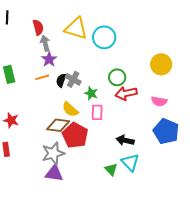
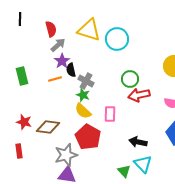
gray arrow: (45, 43) -> (58, 45), turned 63
black semicircle: (61, 80) -> (71, 70), moved, turned -32
green star: (91, 93) -> (83, 95), moved
brown diamond: (58, 125) -> (48, 127), moved

